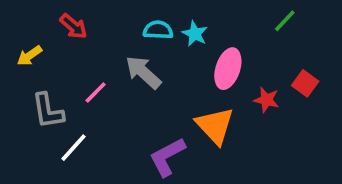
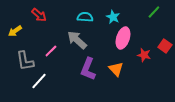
cyan star: (195, 34) -> (113, 17), moved
orange triangle: (215, 126) -> (116, 69), size x0.7
purple L-shape: (167, 157) -> (88, 69), moved, turned -40

